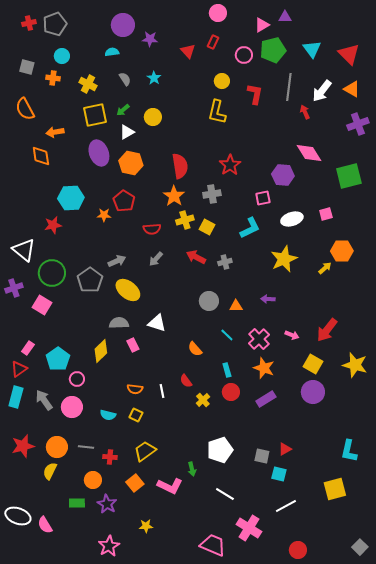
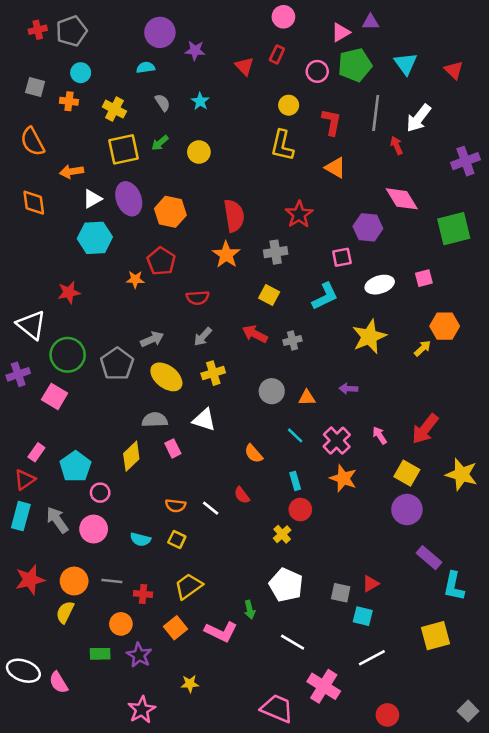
red triangle: (349, 54) -> (454, 70), size x0.7
orange triangle: (352, 89) -> (335, 168), moved
white triangle: (127, 132) -> (92, 199), moved
orange diamond: (41, 156) -> (34, 203), moved
cyan hexagon: (71, 198) -> (95, 238), moved
yellow cross: (185, 220) -> (213, 373), moved
pink arrow: (292, 335) -> (380, 435), turned -144
white line: (162, 391) -> (211, 508), turned -40
purple rectangle: (266, 399) -> (429, 558), moved, turned 72
yellow cross: (203, 400) -> (282, 534), moved
white pentagon: (220, 450) -> (286, 585), turned -30

